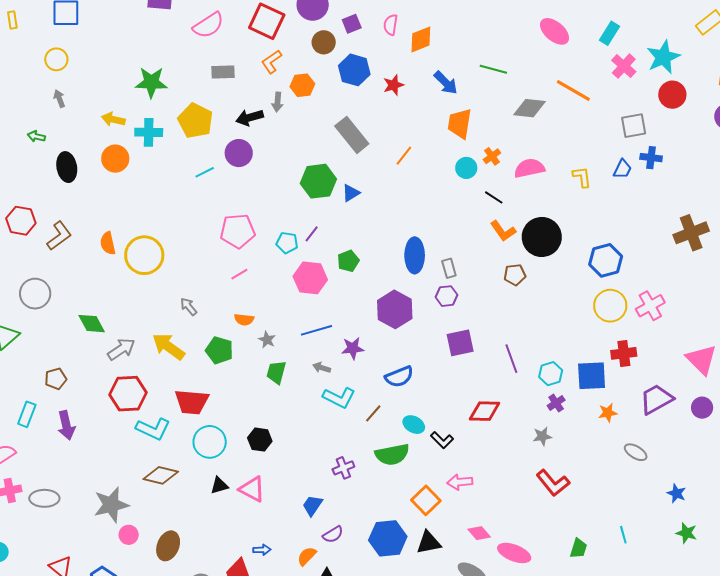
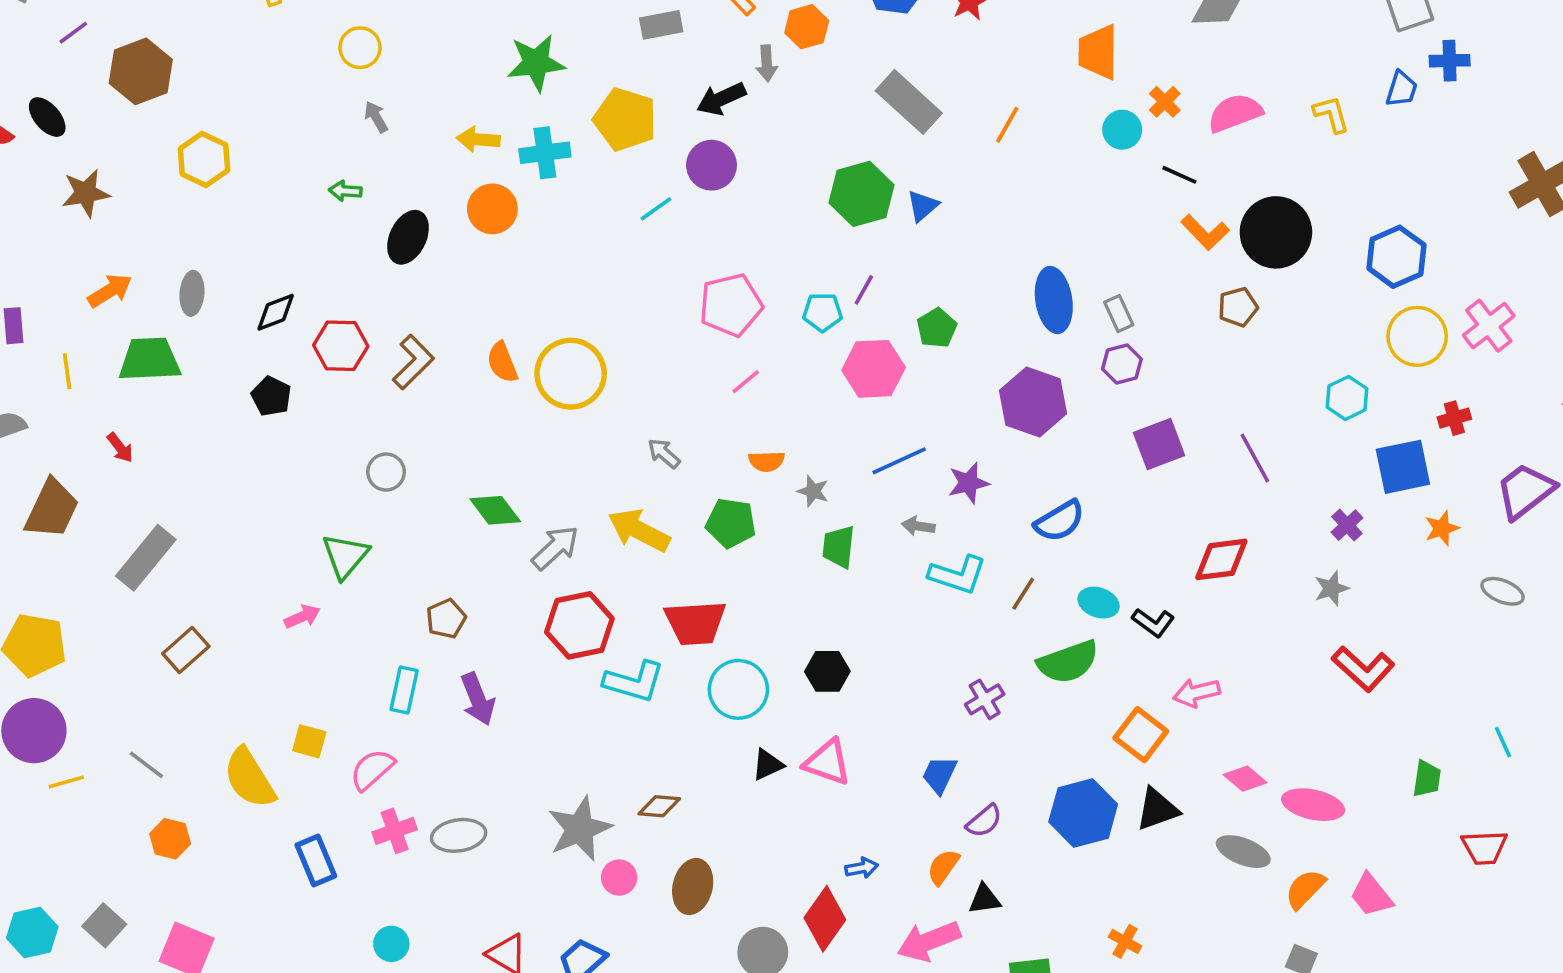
black ellipse: (67, 167) -> (408, 237), turned 44
gray circle: (35, 294) -> (386, 472), size x0.7
red cross: (624, 353) -> (1454, 418), size x0.7
cyan hexagon: (551, 374) -> (1347, 398), moved
brown diamond: (161, 475) -> (659, 806), moved, size x0.7

